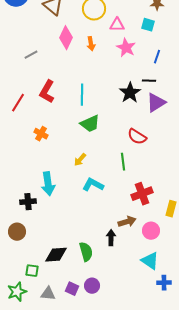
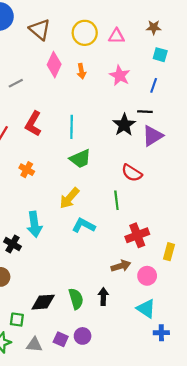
pink triangle: (117, 25) -> (116, 36), moved
cyan square: (148, 25) -> (160, 55), moved
yellow arrow: (80, 160) -> (69, 198), size x1.5
black cross: (28, 202) -> (12, 244), turned 35
black arrow: (111, 238) -> (103, 297), moved

